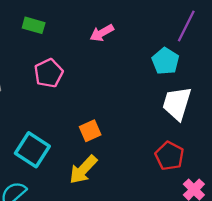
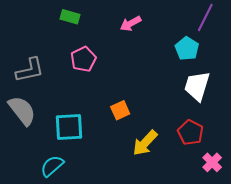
cyan square: (32, 150) -> (69, 127), turned -36
yellow arrow: (83, 170) -> (145, 143), moved

